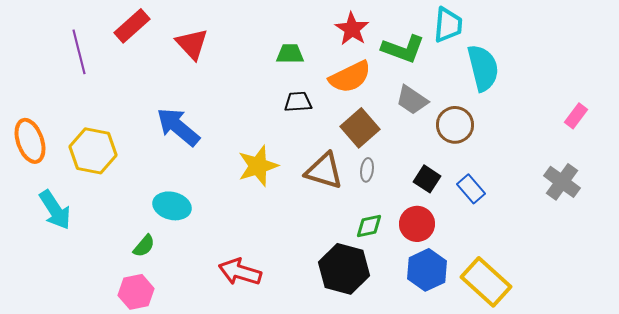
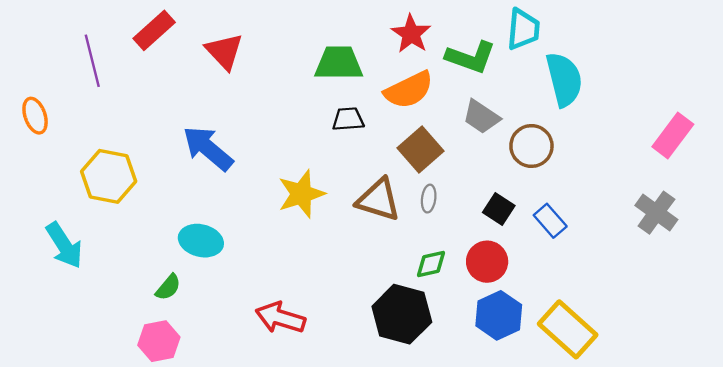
green trapezoid: (290, 54) -> (339, 63), size x1.5
pink rectangle: (576, 116) -> (673, 135), size x1.5
orange ellipse: (30, 141) -> (35, 116), moved, size x0.7

